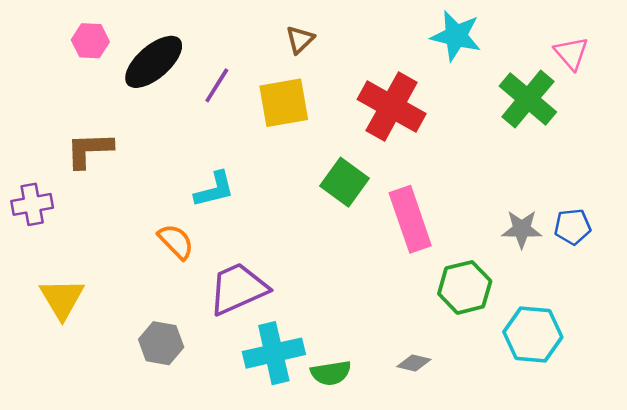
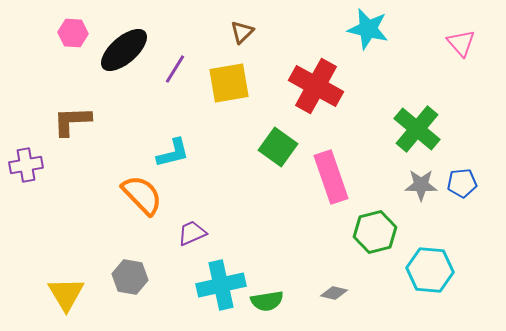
green cross: (528, 99) -> (417, 129), moved
orange semicircle: (176, 242) -> (142, 195), size x1.4
purple trapezoid: (238, 289) -> (192, 233), size x0.6
yellow triangle: (62, 299) -> (66, 294), moved

